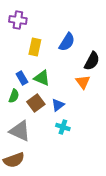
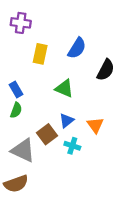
blue rectangle: (22, 78) -> (16, 90), moved
green triangle: (42, 78) -> (64, 88), moved
orange triangle: (83, 82) -> (95, 125), moved
brown square: (36, 103) -> (47, 134), moved

